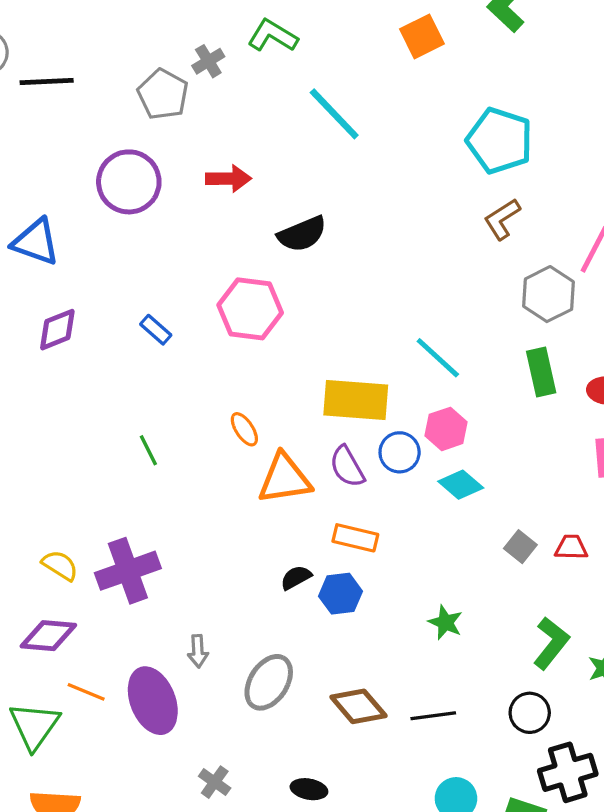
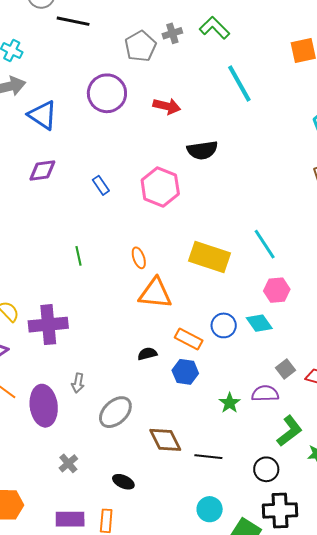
pink hexagon: (446, 429) -> (277, 290), moved
blue circle: (400, 452) -> (224, 325), moved
purple semicircle: (347, 467) -> (265, 393), moved, turned 104
blue hexagon: (340, 594) -> (185, 372), moved

